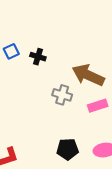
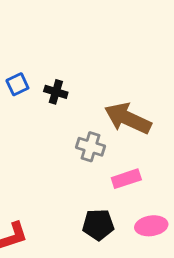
pink rectangle: (98, 106) -> (126, 179), moved

